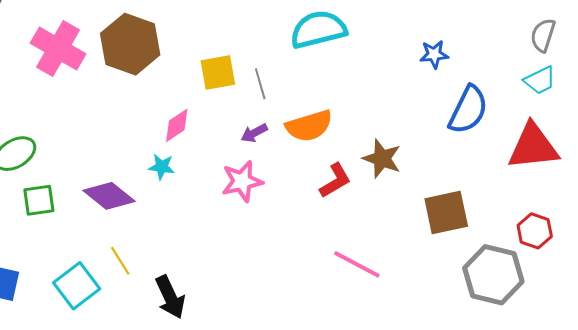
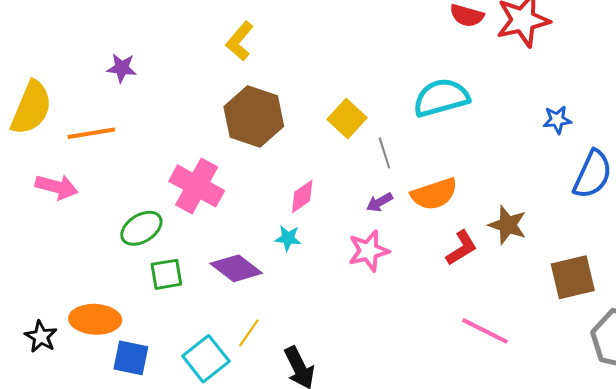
pink cross: (58, 49) -> (197, 186), moved
yellow square: (218, 73) -> (347, 119), moved, turned -36
yellow line: (120, 261) -> (249, 333), turned 68

